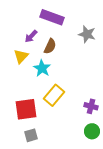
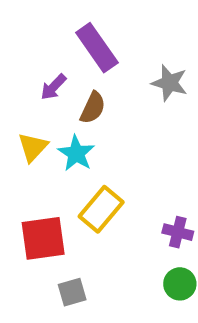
purple rectangle: (52, 17) -> (97, 48), turned 35
yellow triangle: (21, 56) -> (33, 147), moved
gray square: (31, 135) -> (72, 292), moved

